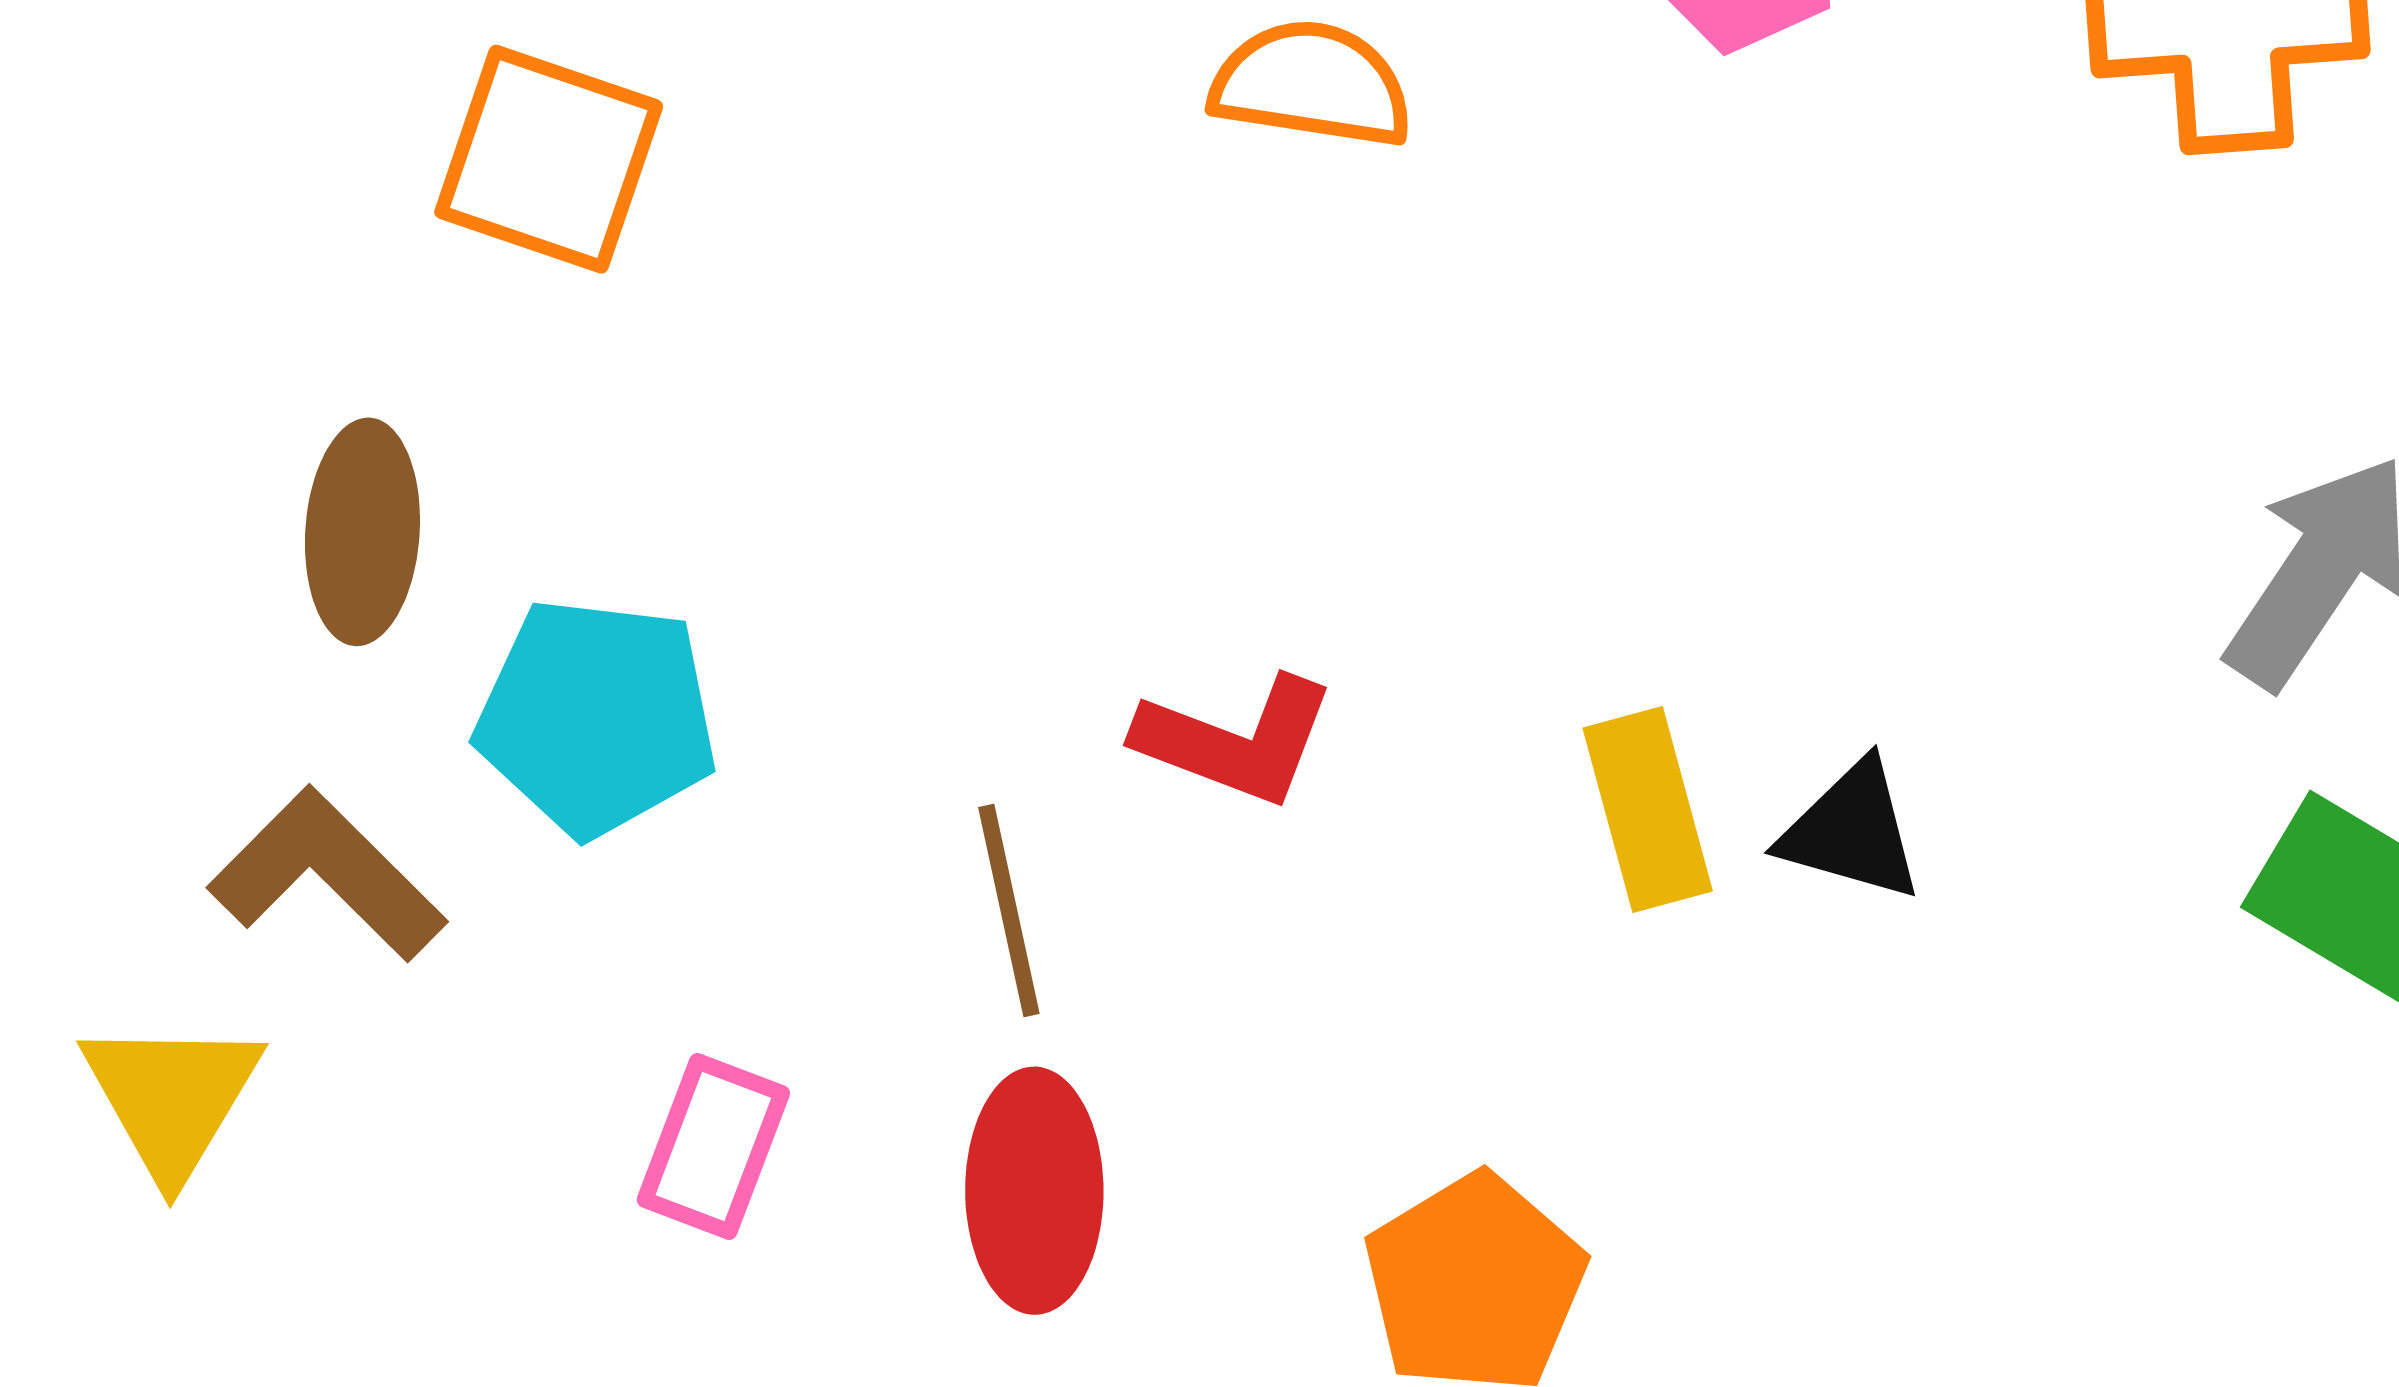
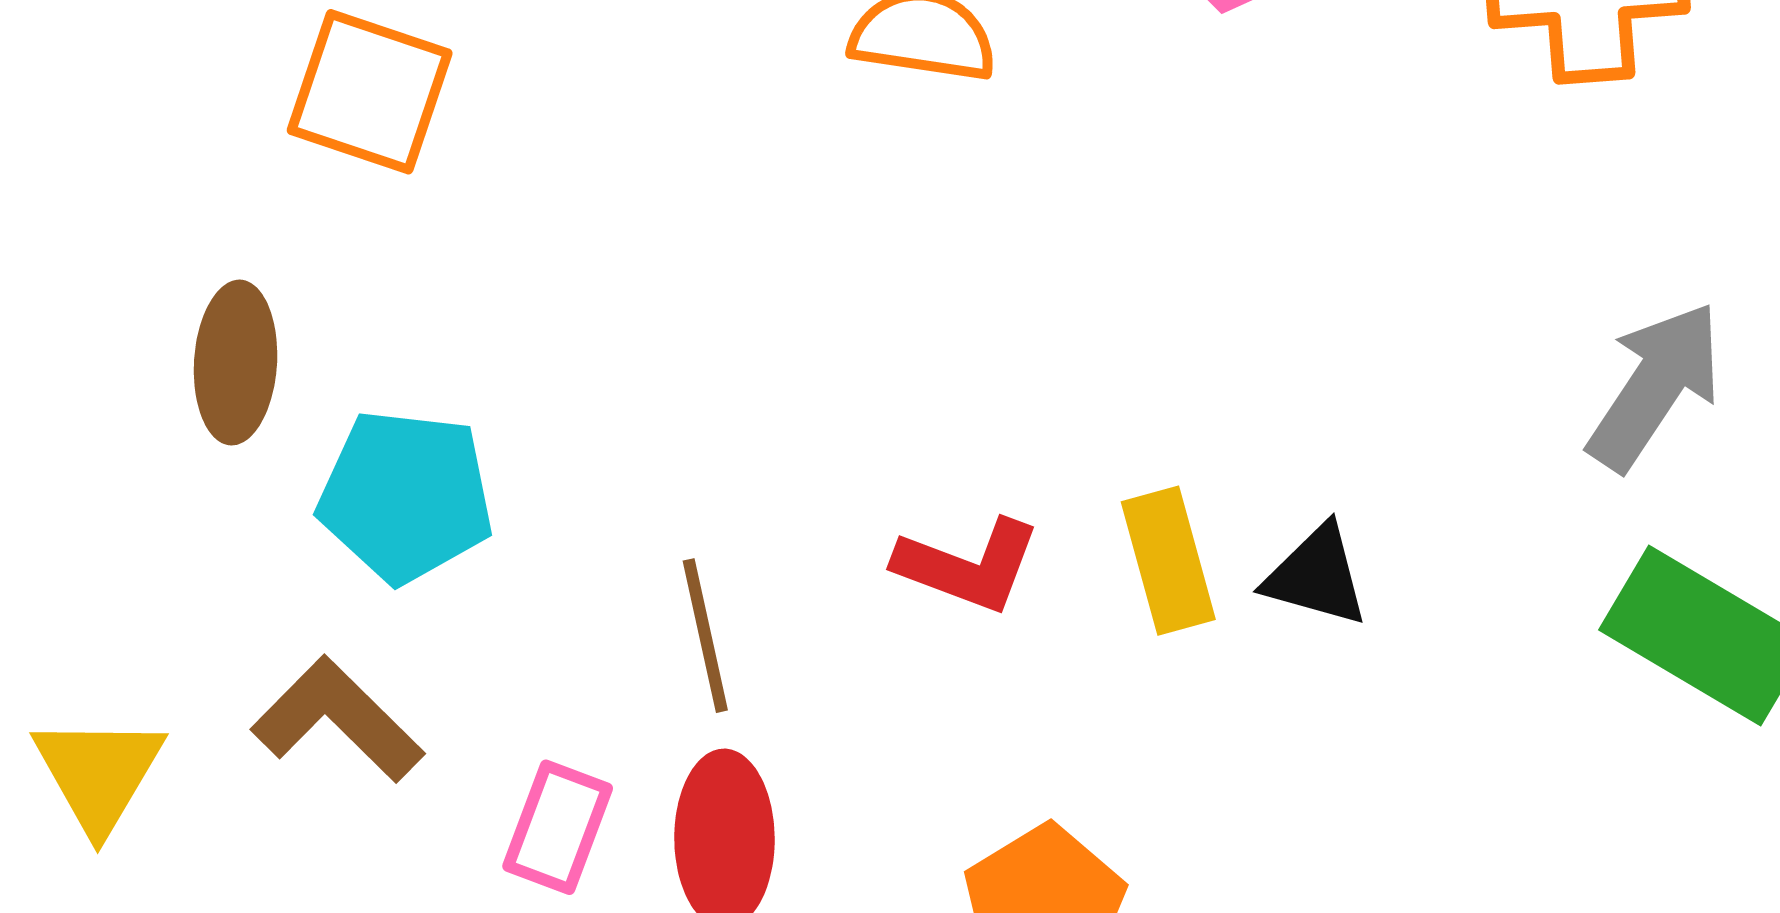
red L-shape: (1236, 740) -> (968, 566), moved
brown L-shape: (327, 874) -> (338, 720), moved
pink rectangle: (713, 1147) -> (558, 827), moved

